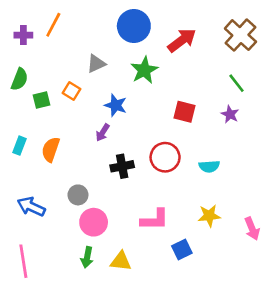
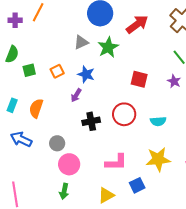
gray triangle: (96, 64) -> (81, 42), moved
orange square: (71, 91) -> (57, 71), moved, turned 32
blue arrow: (31, 207) -> (21, 139), moved
yellow star: (209, 216) -> (158, 159), size x1.4
yellow triangle: (121, 261) -> (106, 195), moved, turned -36

